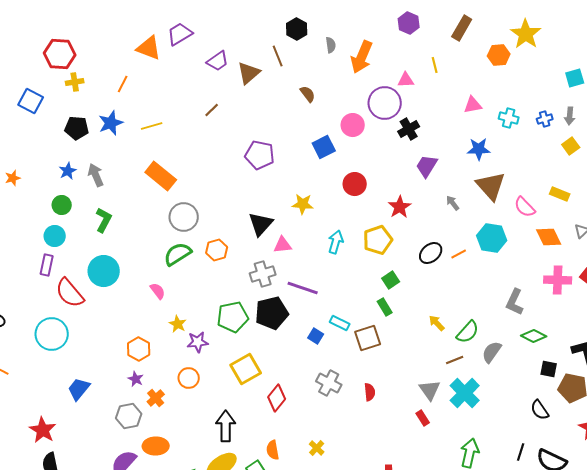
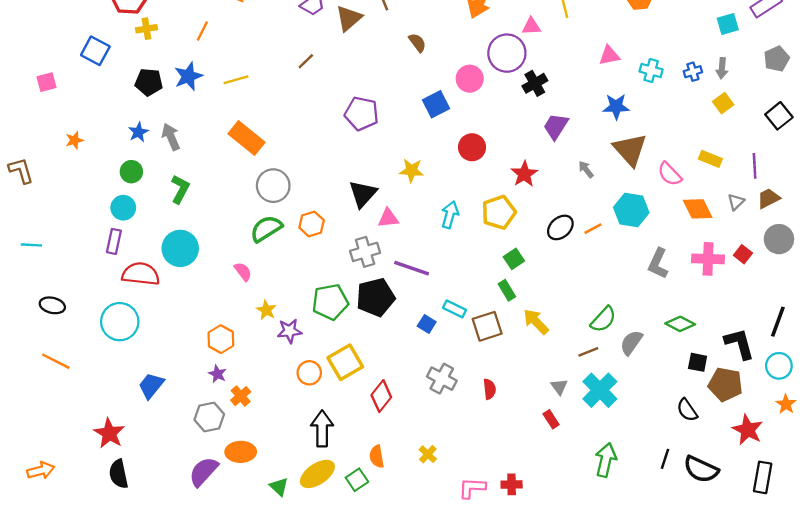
red semicircle: (70, 293) -> (141, 274), turned 136
gray L-shape: (515, 302) -> (658, 264), moved
yellow arrow: (437, 323) -> (536, 322), moved, size x1.4
orange circle: (189, 378) -> (309, 373), moved
gray triangle: (430, 390) -> (559, 387), size x0.7

